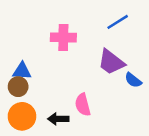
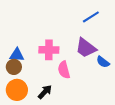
pink cross: (63, 37) -> (49, 50), moved
pink semicircle: (83, 105) -> (64, 70), moved
black arrow: (58, 119) -> (45, 92), turned 133

